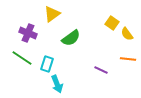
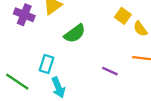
purple cross: (28, 33) -> (24, 15), moved
green line: (22, 58) -> (17, 82), moved

